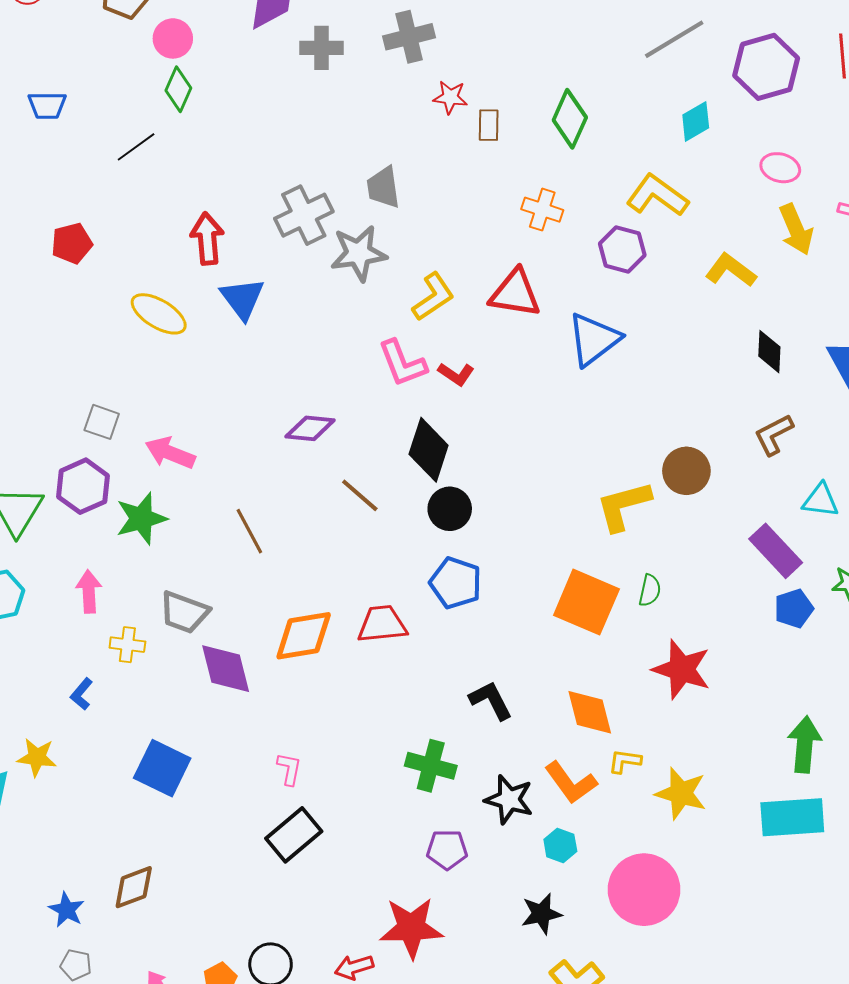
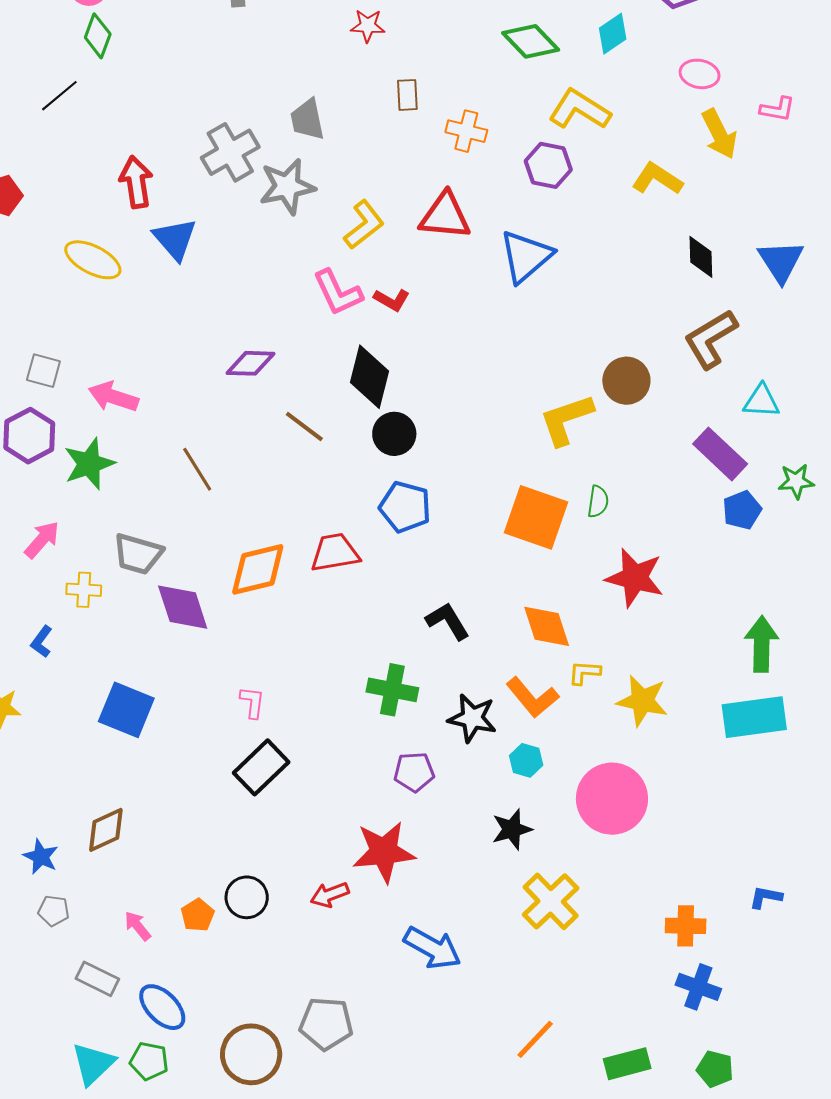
green diamond: (570, 119) -> (531, 41), moved, turned -64
brown rectangle: (489, 125) -> (407, 95), moved
brown L-shape: (774, 435) -> (711, 339), size x1.4
pink arrow: (89, 592) -> (42, 540), turned 48

